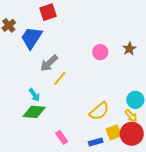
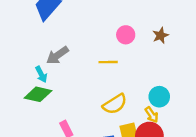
gray arrow: (49, 63) -> (57, 55), moved
yellow line: (60, 78) -> (108, 62), moved, turned 42

